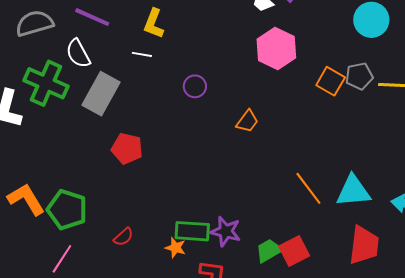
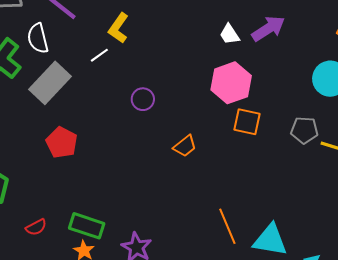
white line: (142, 54) -> (99, 55), turned -60
orange square: (331, 81) -> (247, 122), moved, turned -32
green rectangle: (192, 231) -> (87, 226), moved

